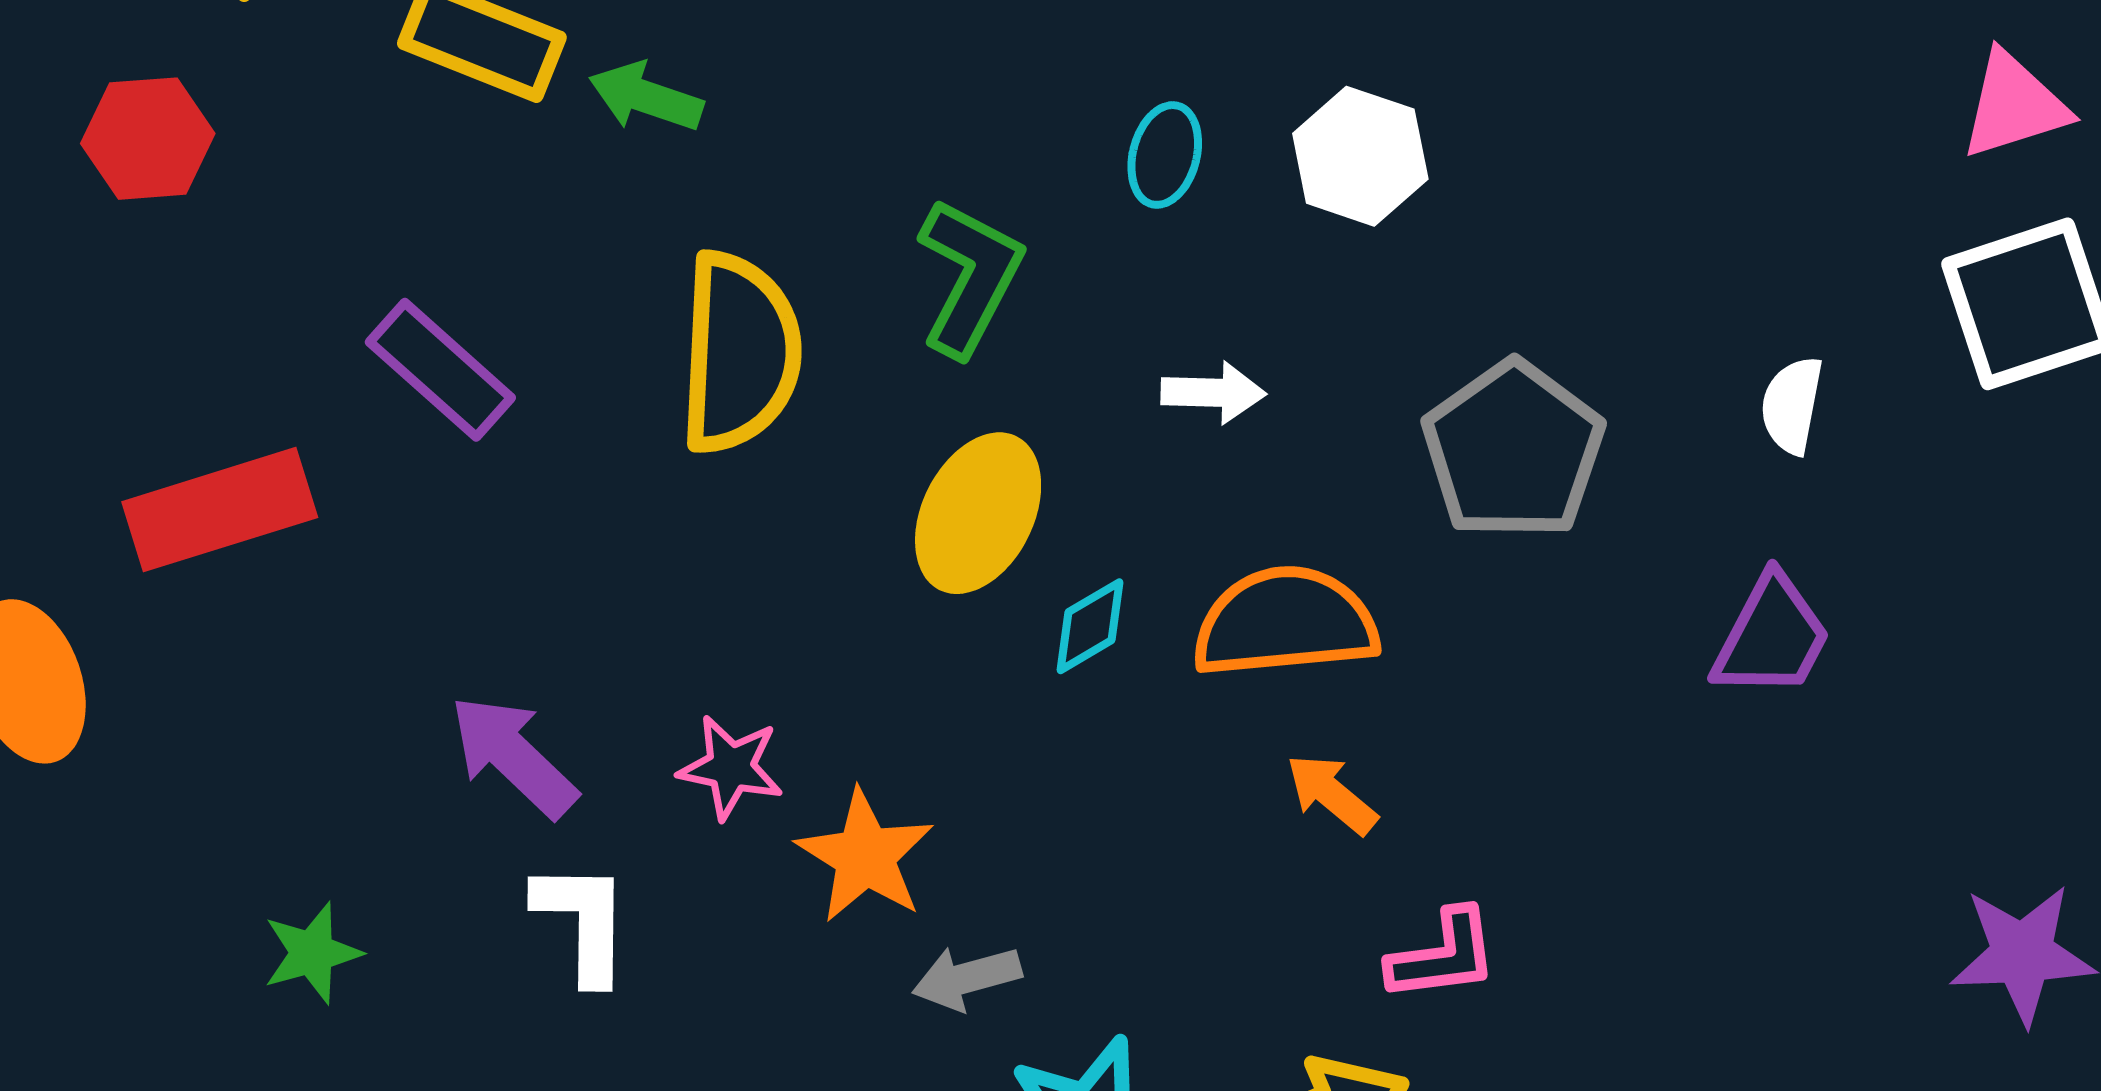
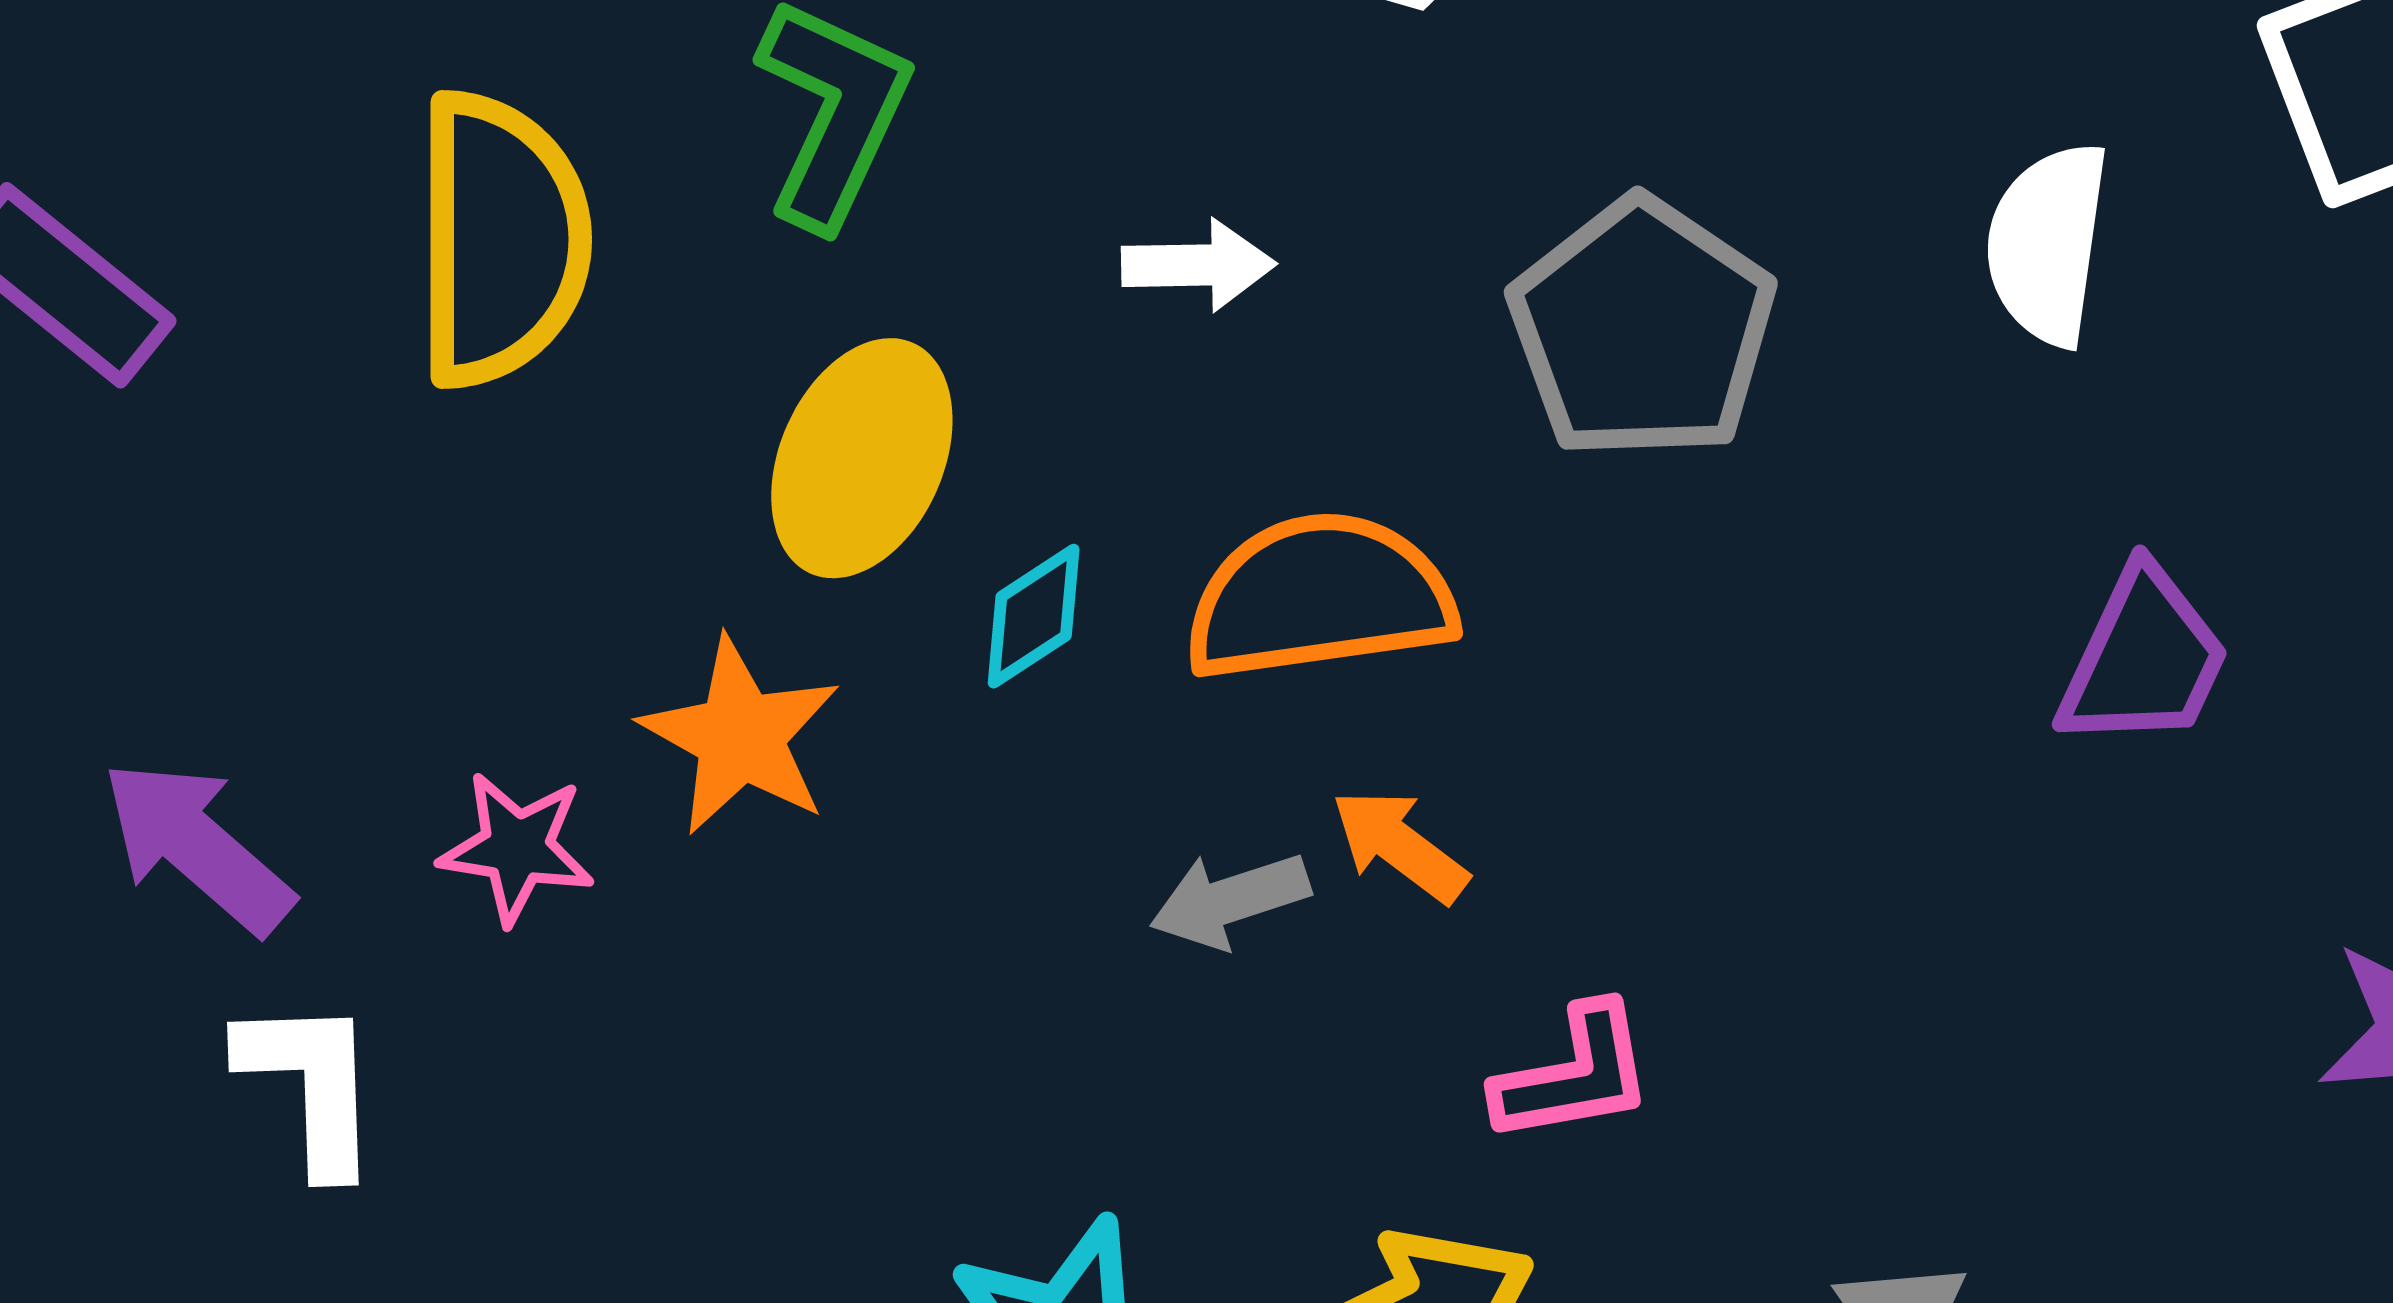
white semicircle: (1792, 405) -> (2048, 244), size x1.4
purple trapezoid: (1772, 637) -> (2144, 659), moved
orange star: (865, 856) -> (740, 736), moved
gray arrow: (967, 978) -> (1230, 900), moved

